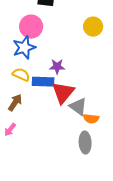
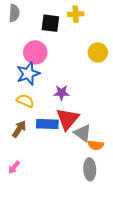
blue rectangle: (43, 82) -> (47, 124), moved
pink arrow: (10, 130) -> (14, 167), moved

